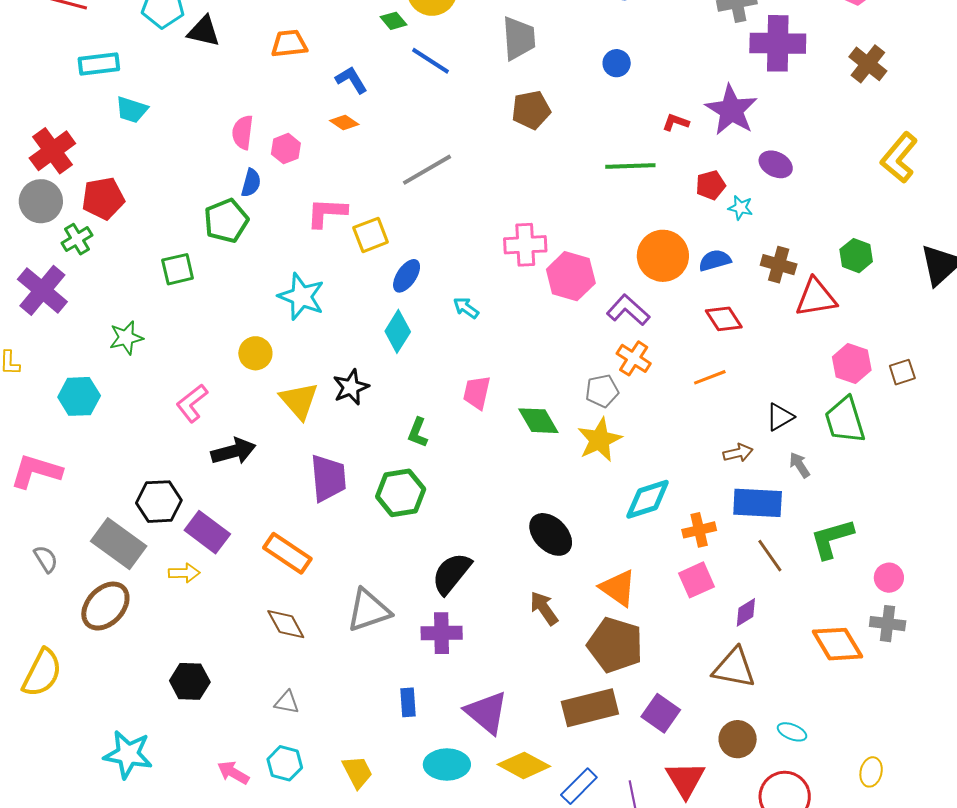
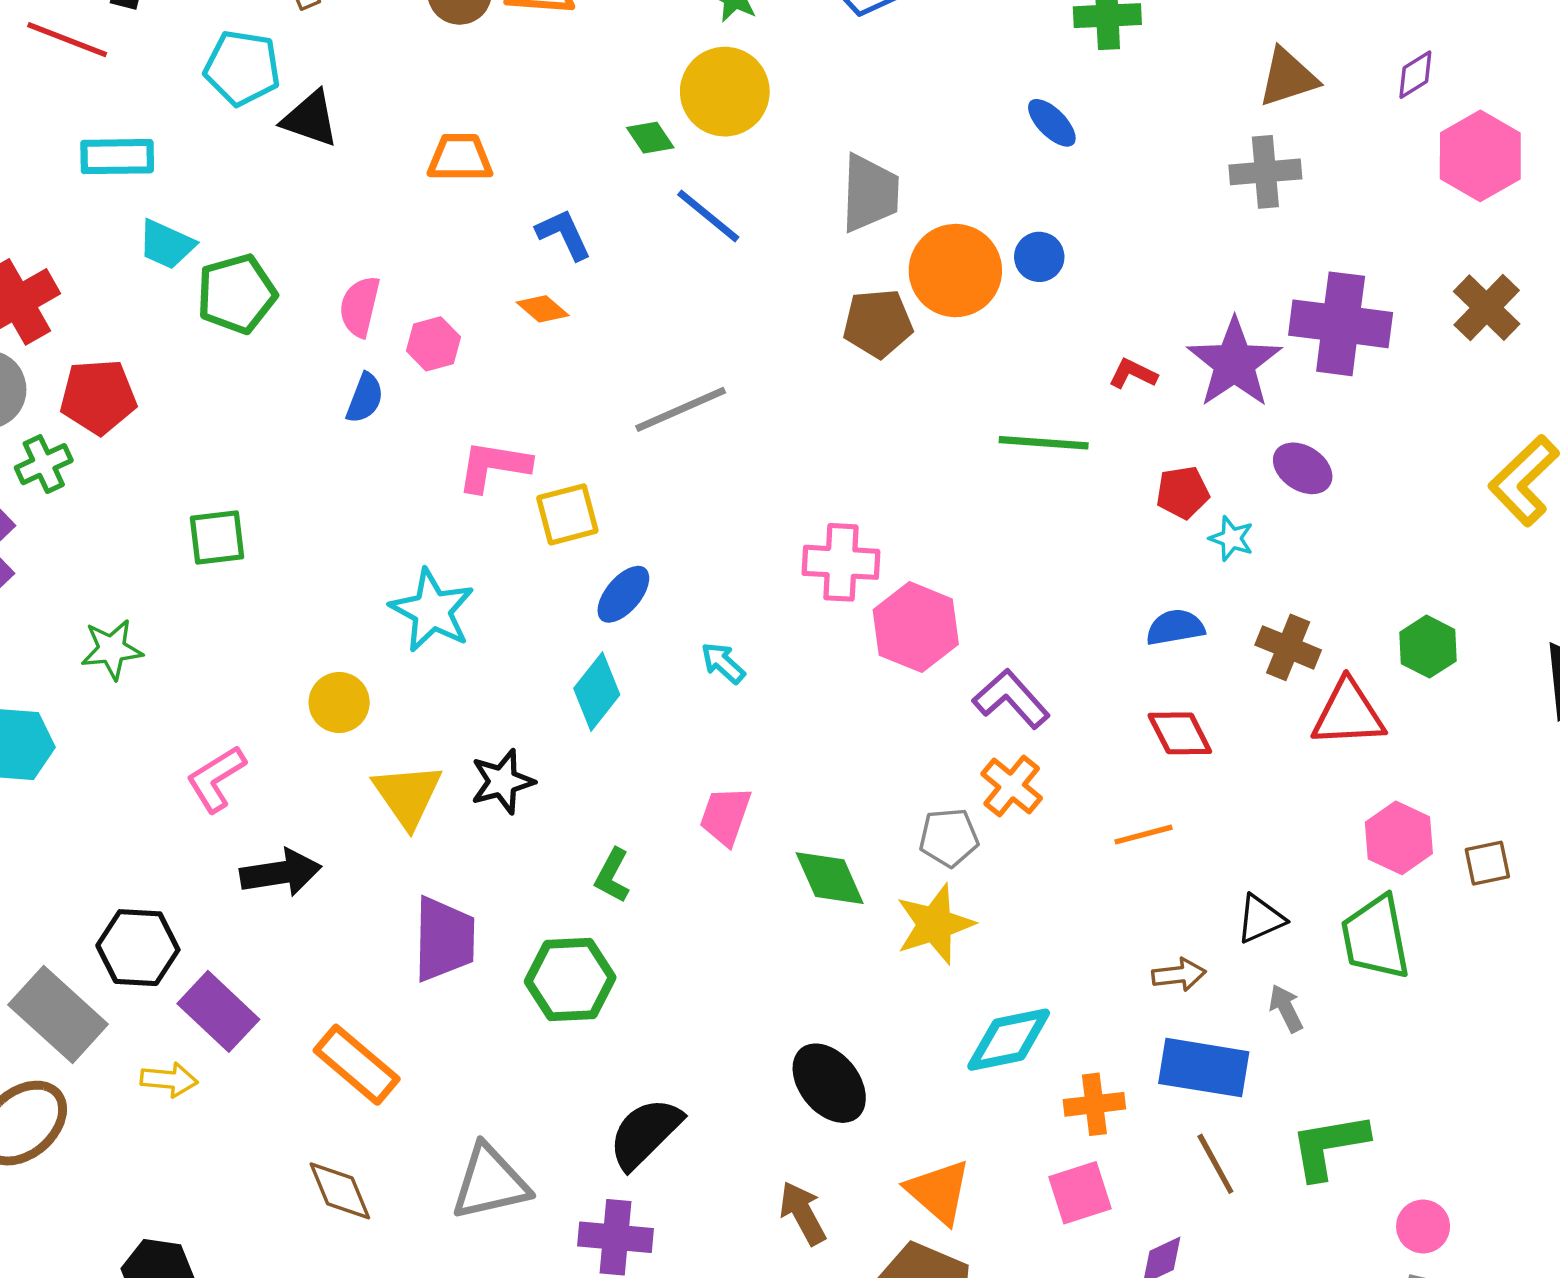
purple cross: (778, 43) -> (1341, 324), moved
green pentagon: (226, 221) -> (237, 294), moved
orange circle: (663, 256) -> (955, 271), moved

